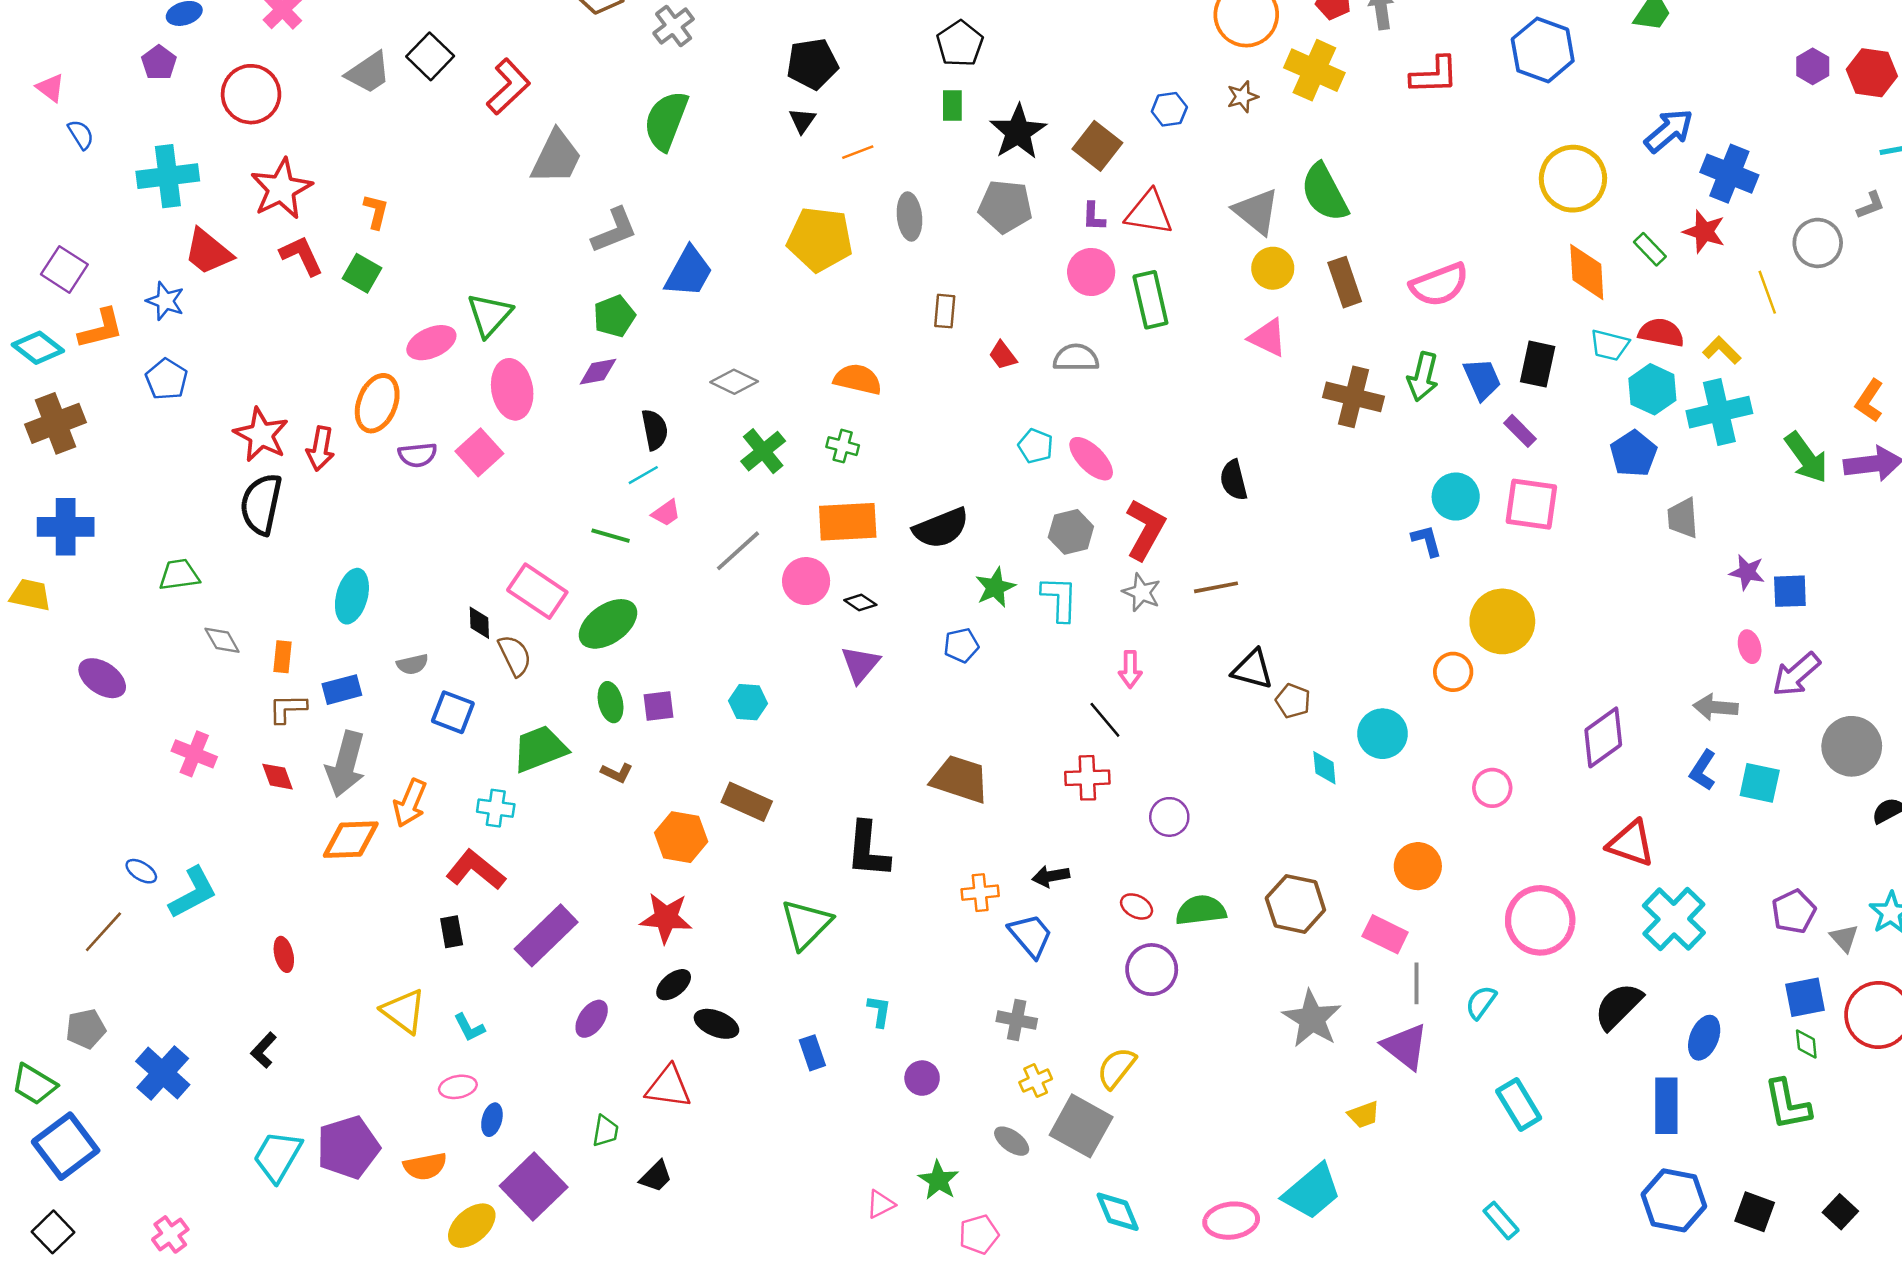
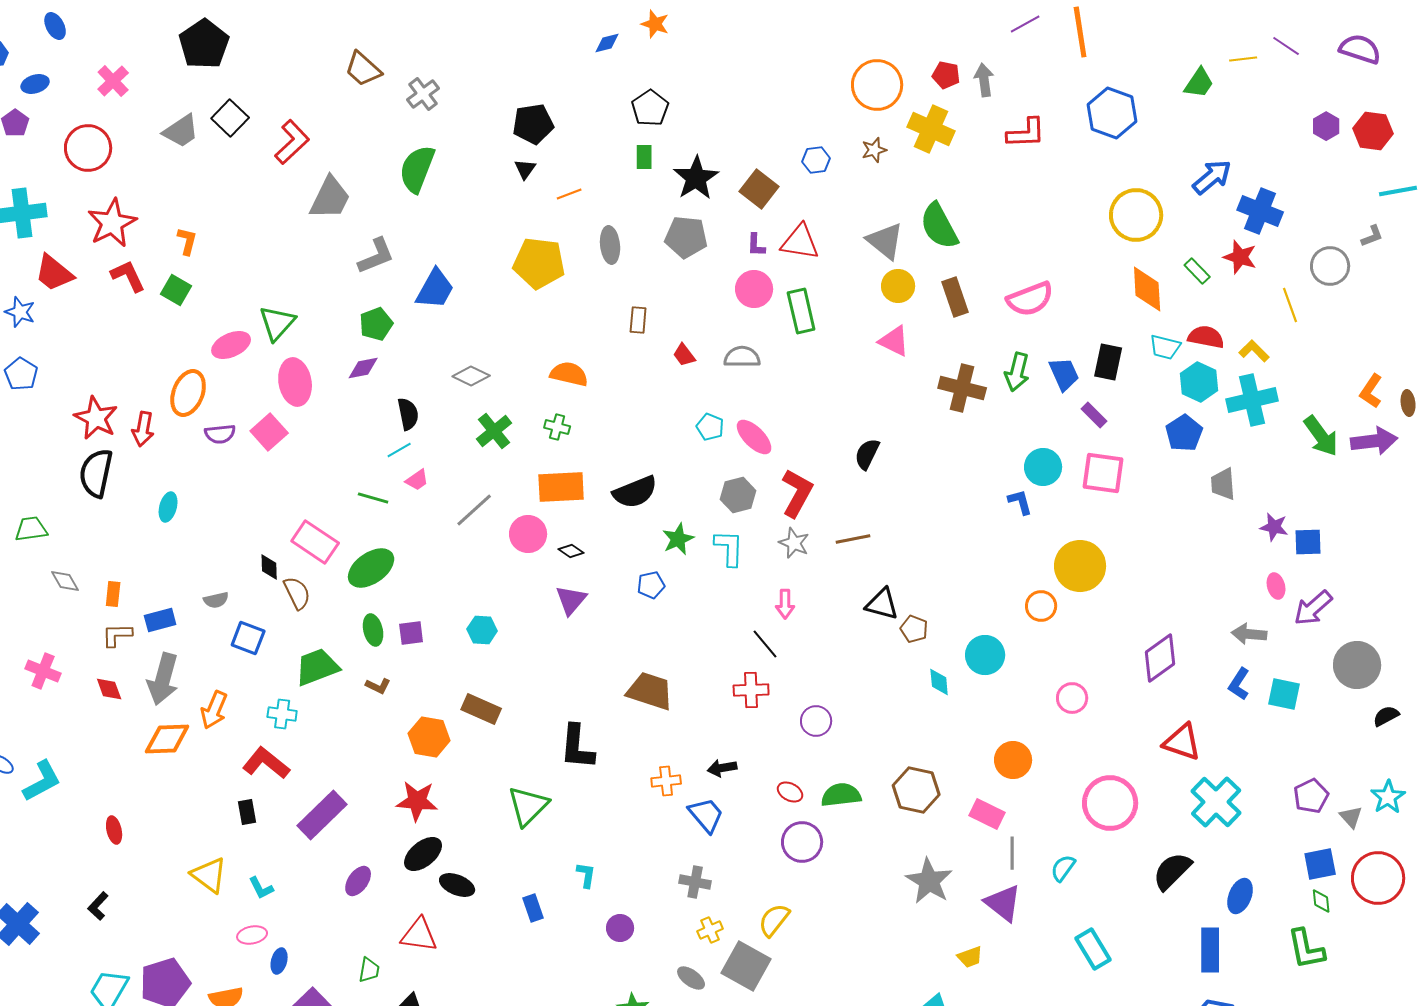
black semicircle: (1234, 480) -> (867, 454), turned 40
cyan ellipse: (352, 596) -> (168, 507), moved, size x0.7
black ellipse: (674, 985) -> (423, 854), size x1.4

